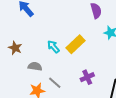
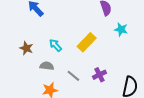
cyan arrow: (53, 47) -> (55, 45), moved
gray line: (55, 83) -> (73, 76), moved

